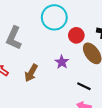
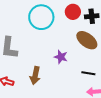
red circle: (76, 35) -> (73, 12), moved

